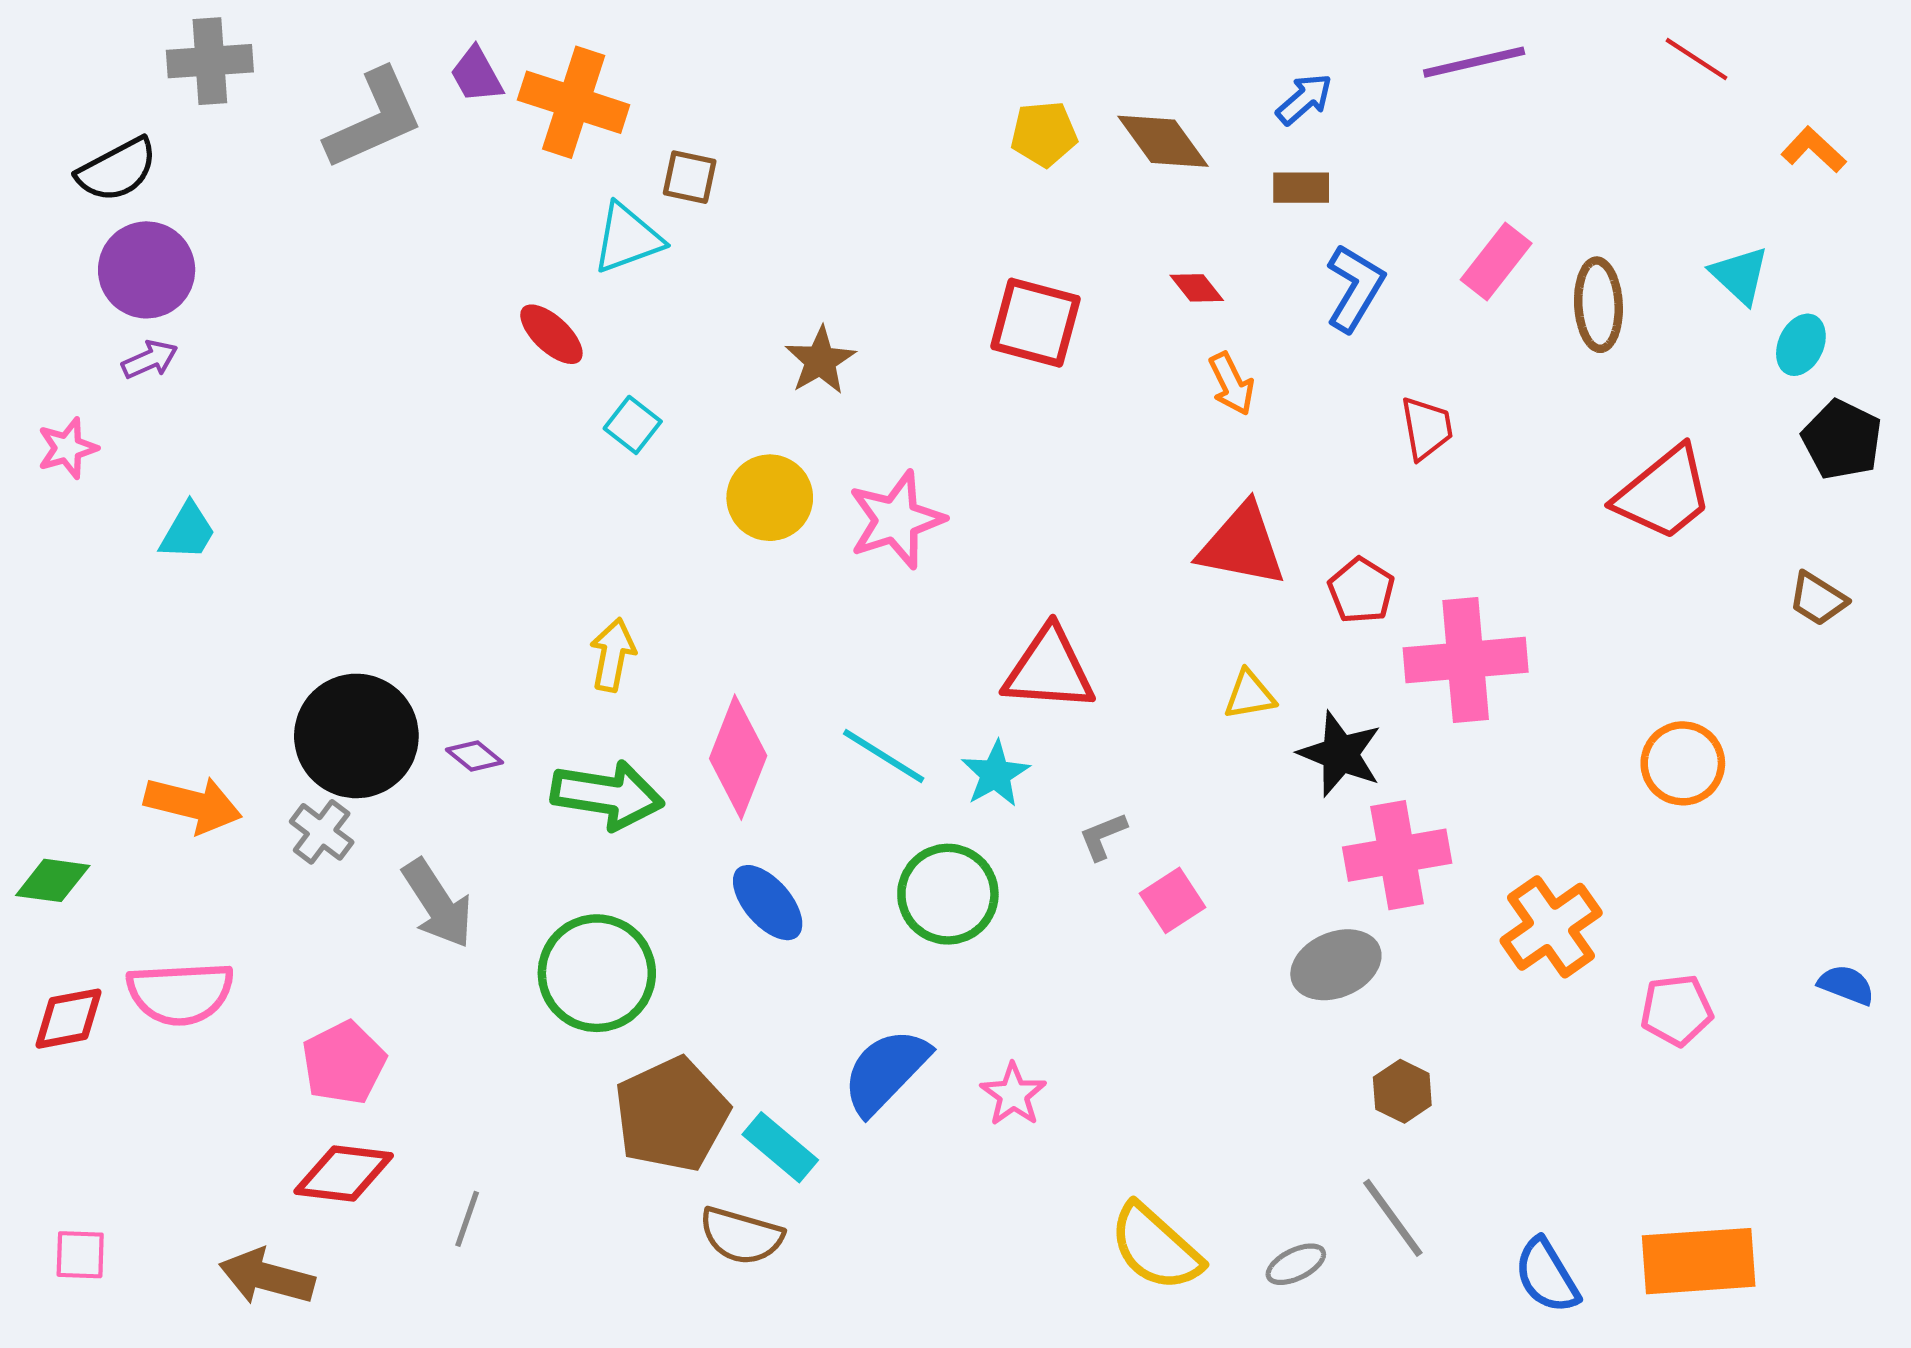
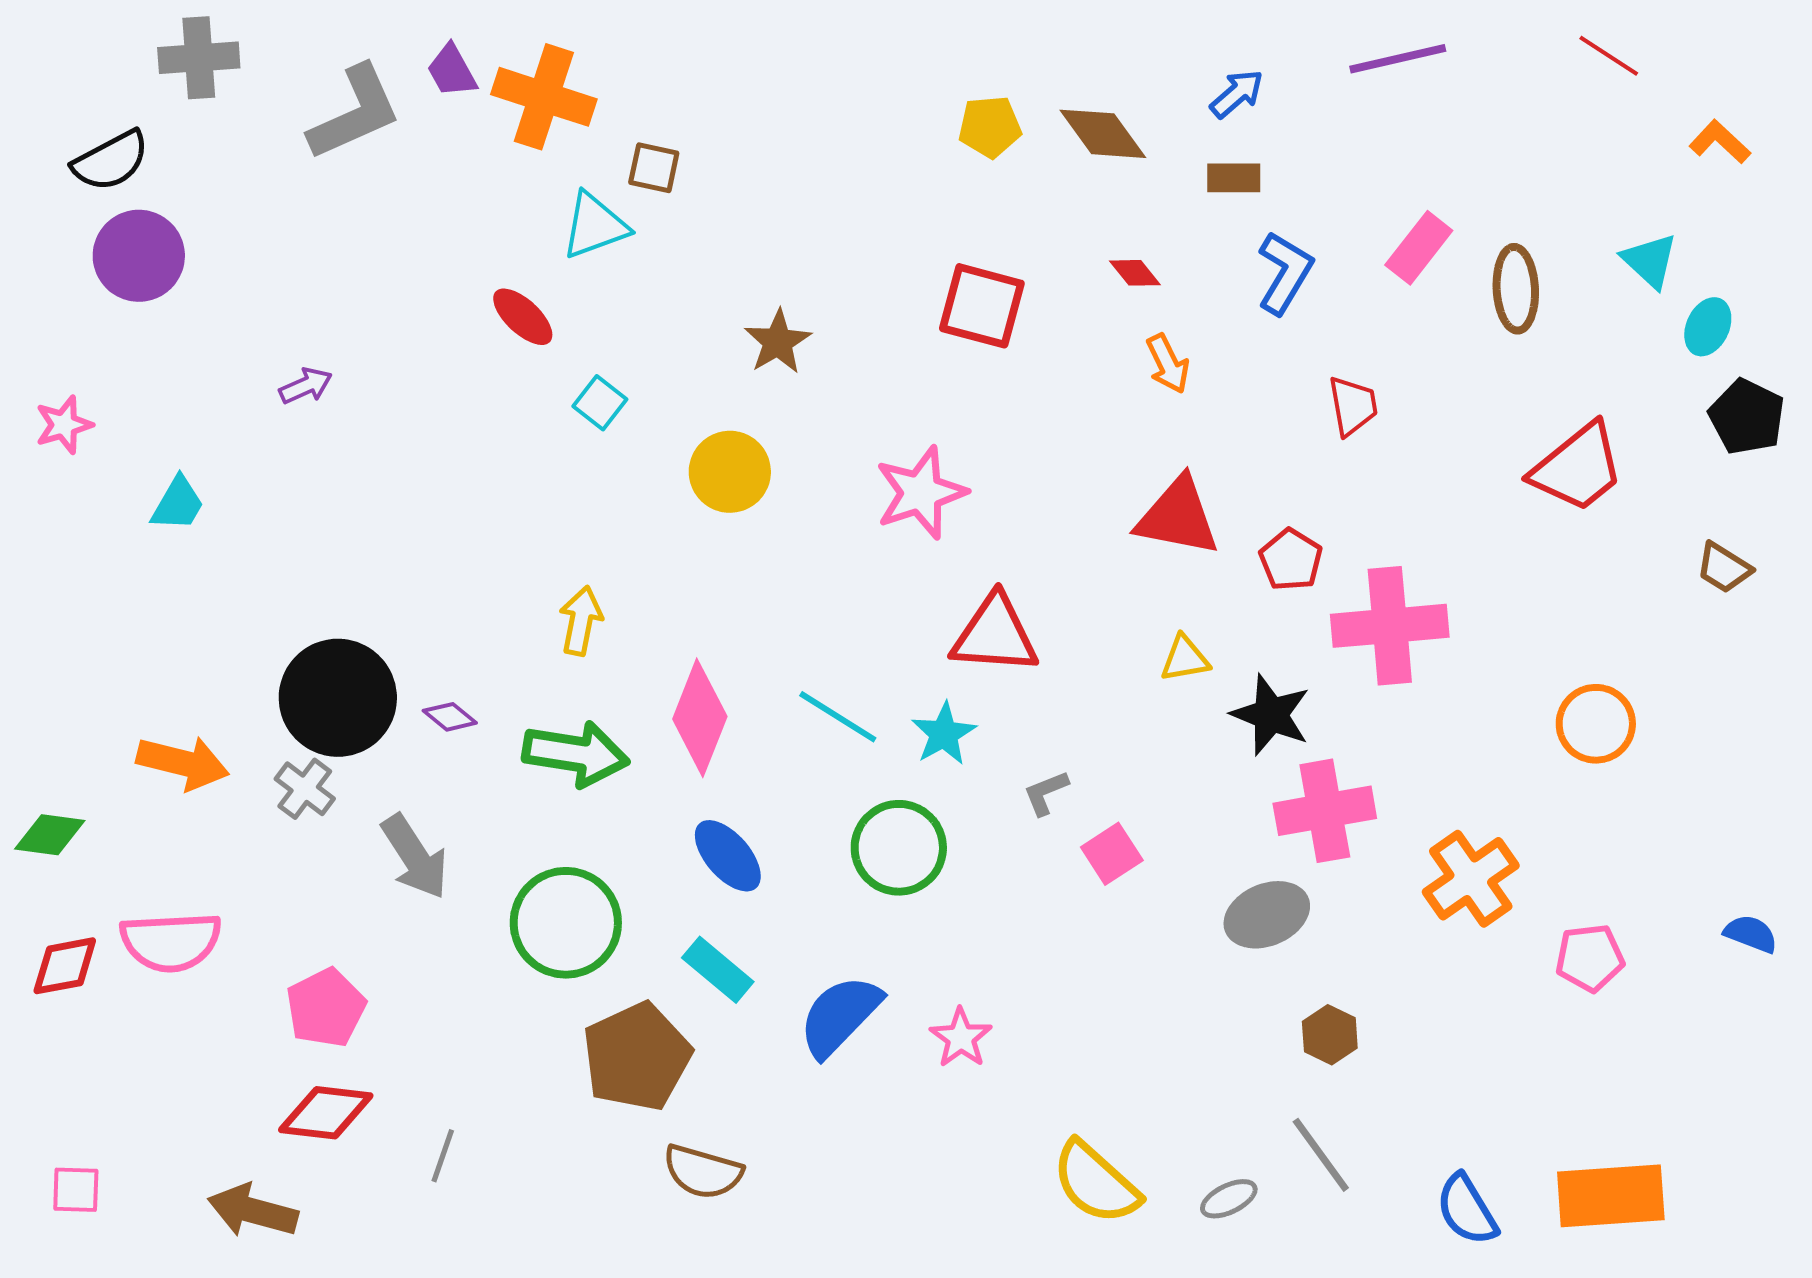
purple arrow: (150, 360) -> (306, 386), moved
pink star: (896, 520) -> (921, 493), moved
cyan rectangle: (780, 1147) -> (718, 970), moved

